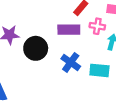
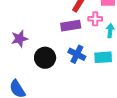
black circle: (36, 48) -> (45, 58), moved

